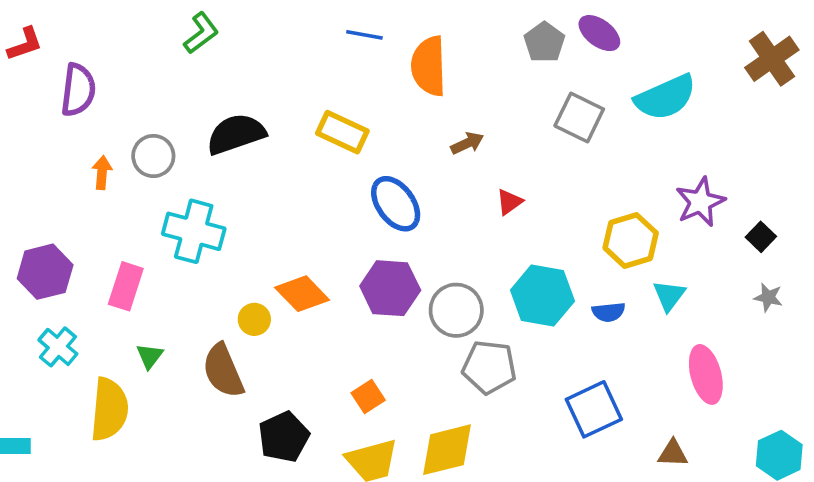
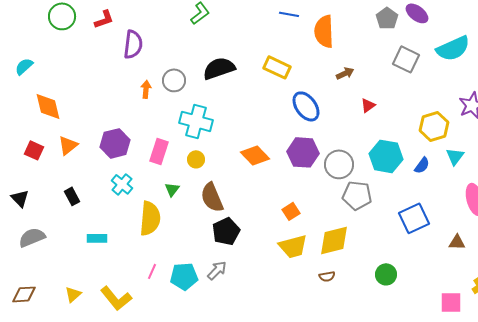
blue semicircle: (609, 312) -> (422, 165), turned -48
yellow circle: (254, 319) -> (196, 159), moved
black pentagon: (284, 437) -> (226, 231), moved

